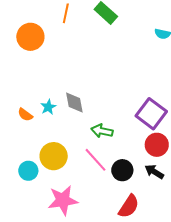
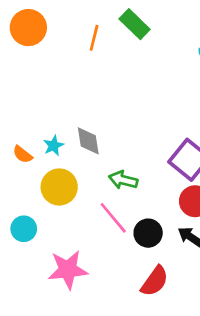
orange line: (66, 13) -> (94, 38), moved
orange circle: (30, 37) -> (28, 28), moved
yellow circle: (54, 156) -> (59, 187), moved

